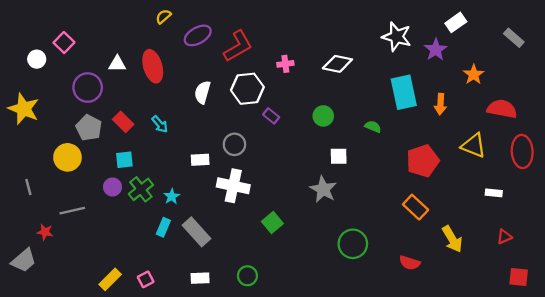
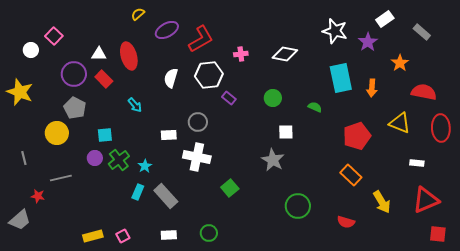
gray rectangle: (514, 38) -> (422, 32), moved
red rectangle: (123, 122) -> (104, 79), moved
red triangle: (504, 237) -> (426, 200), size x2.0
yellow rectangle: (110, 279) -> (93, 236), turned 30

